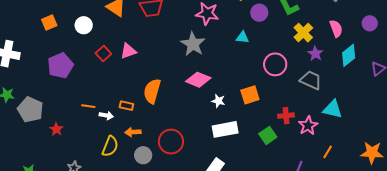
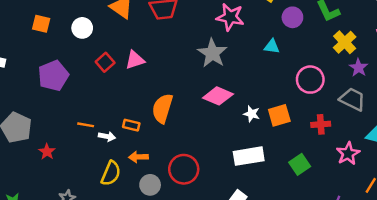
orange square: (49, 22) -> (41, 24), turned 35
white star: (218, 101) -> (252, 114), moved
red cross: (286, 116) -> (321, 124), moved

